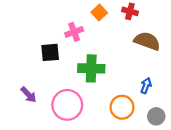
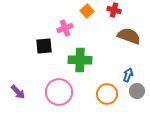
purple arrow: (28, 95) -> (18, 92), moved
gray circle: (156, 116) -> (137, 91), moved

